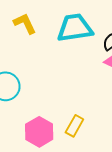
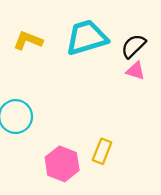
yellow L-shape: (25, 24) -> (28, 40), turned -35

